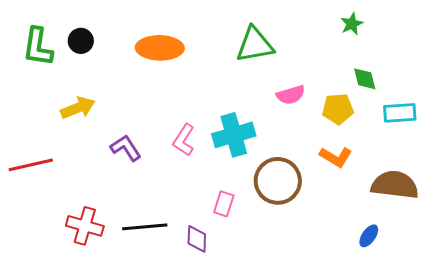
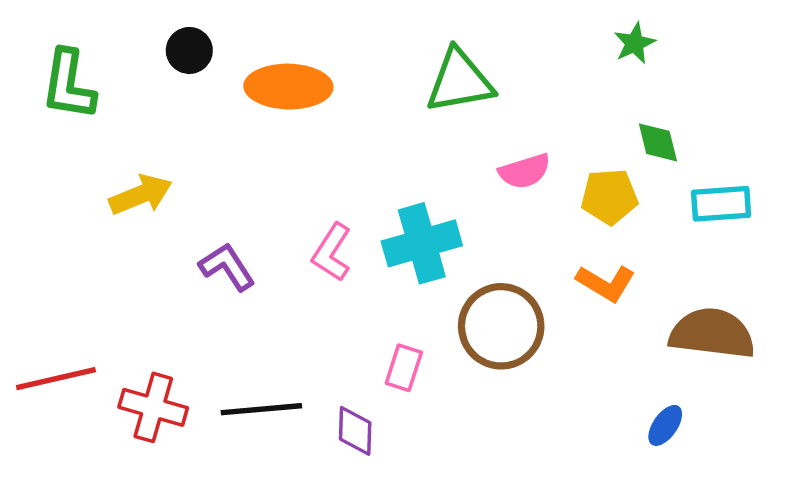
black circle: (81, 41) -> (189, 50), moved
red line: (31, 165) -> (56, 379), moved

